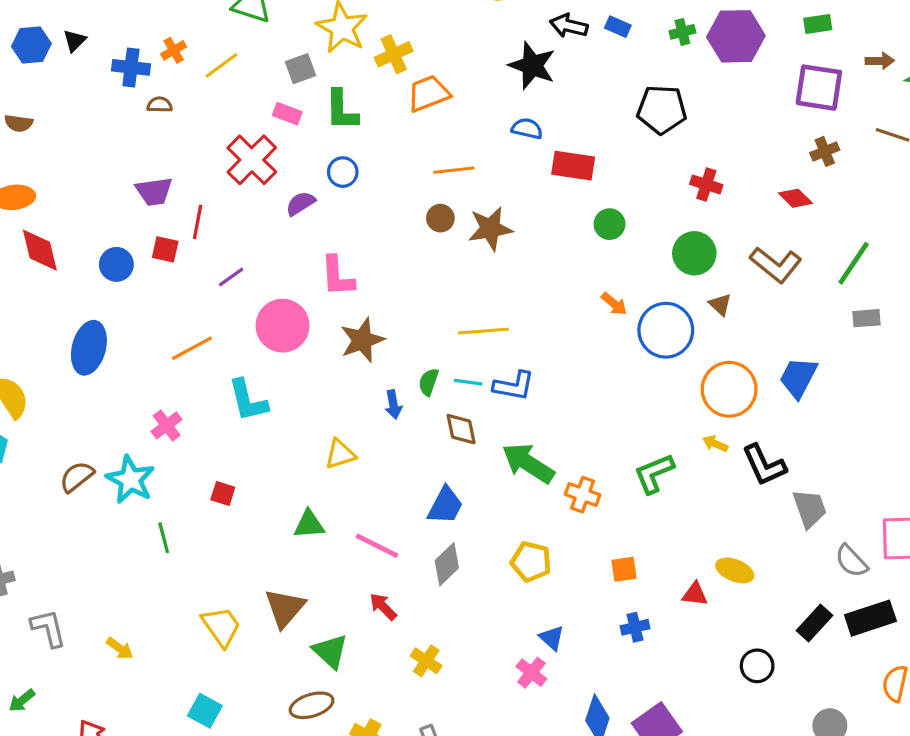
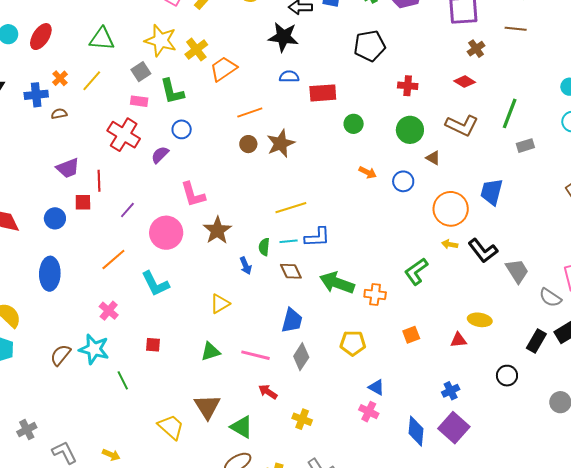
blue circle: (666, 330) -> (403, 181), size x0.6
blue cross: (635, 627) -> (451, 391), moved

